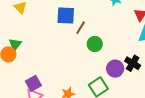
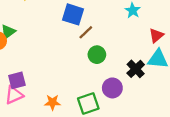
black cross: (133, 63) -> (136, 69), moved

